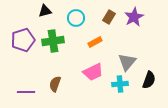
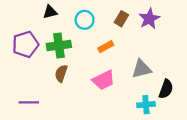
gray triangle: (127, 62) -> (141, 69), turned 36
brown semicircle: (55, 84) -> (61, 73), moved
cyan cross: (120, 84) -> (146, 105), moved

